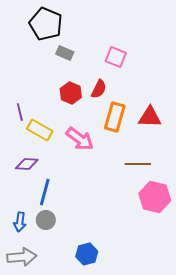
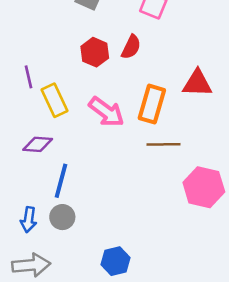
orange rectangle: (115, 117) -> (152, 104), moved
yellow rectangle: (40, 130) -> (55, 100), turned 35
brown line: (138, 164) -> (164, 144), moved

